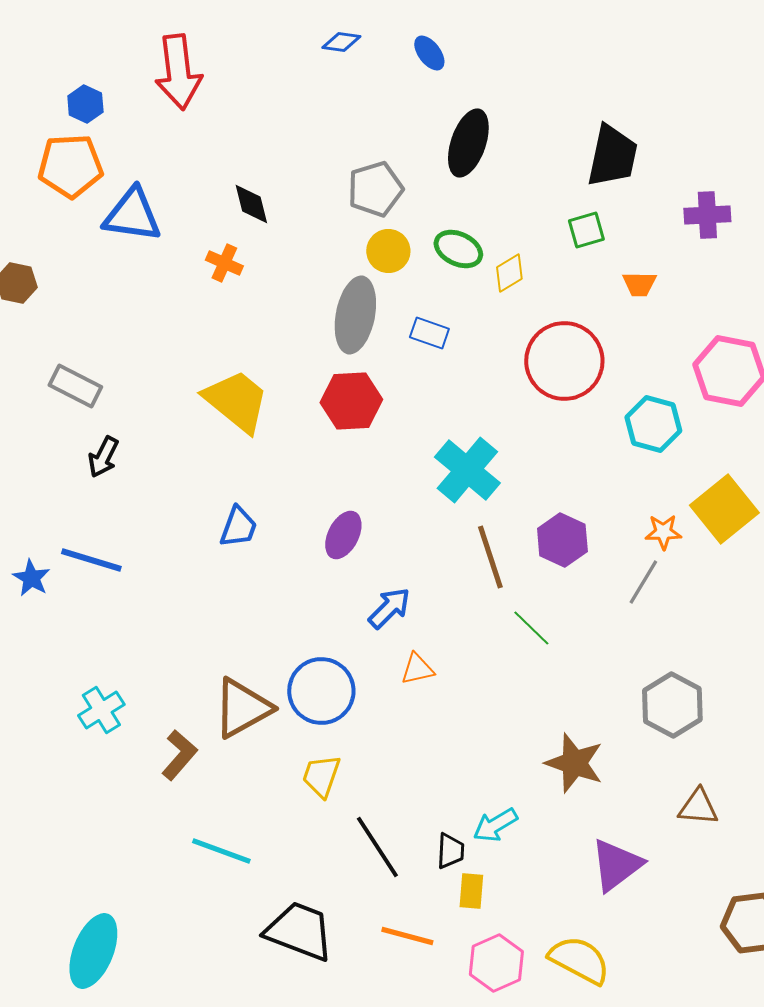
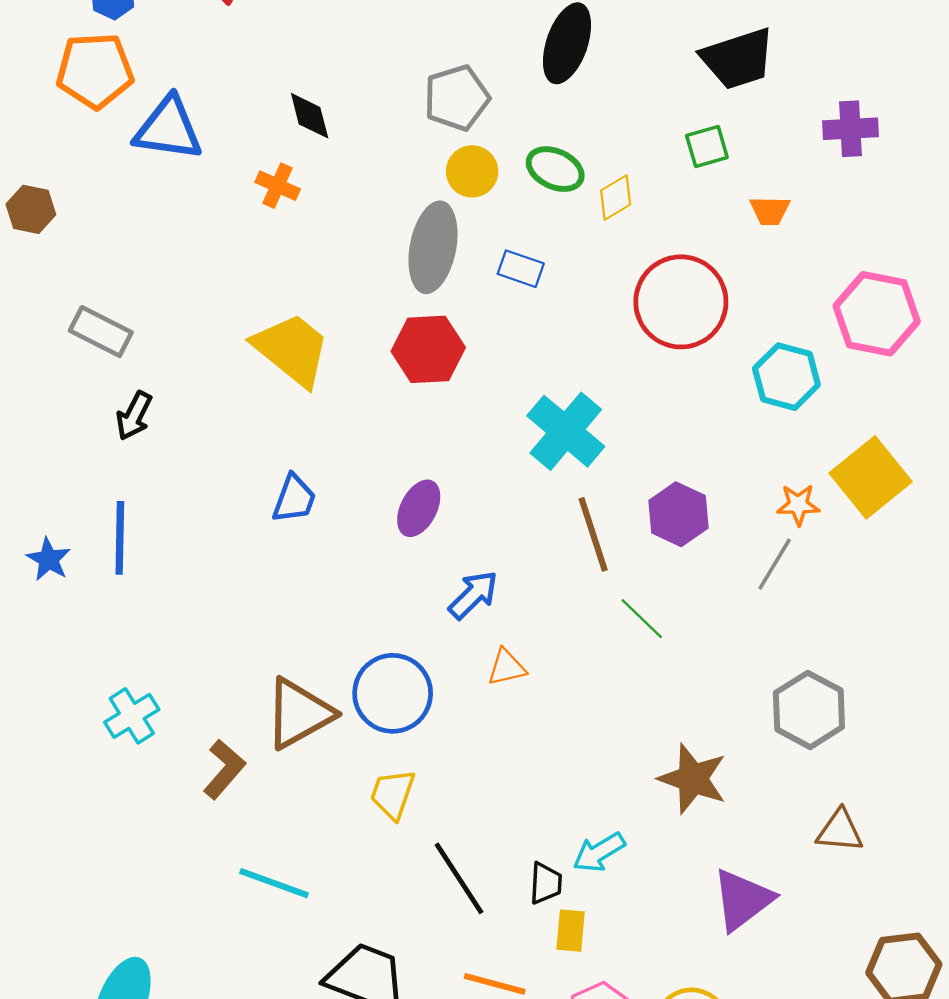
black trapezoid: (612, 156) -> (738, 59), turned 60
blue line: (91, 560) -> (120, 538), turned 74

